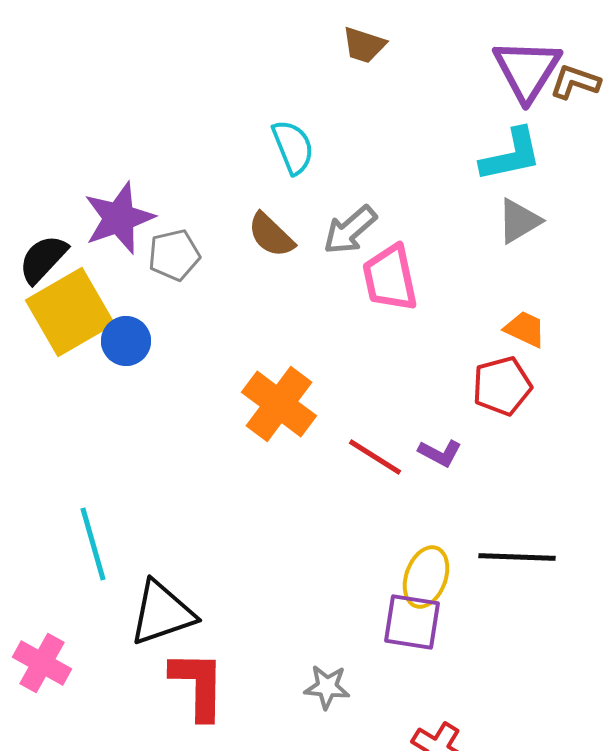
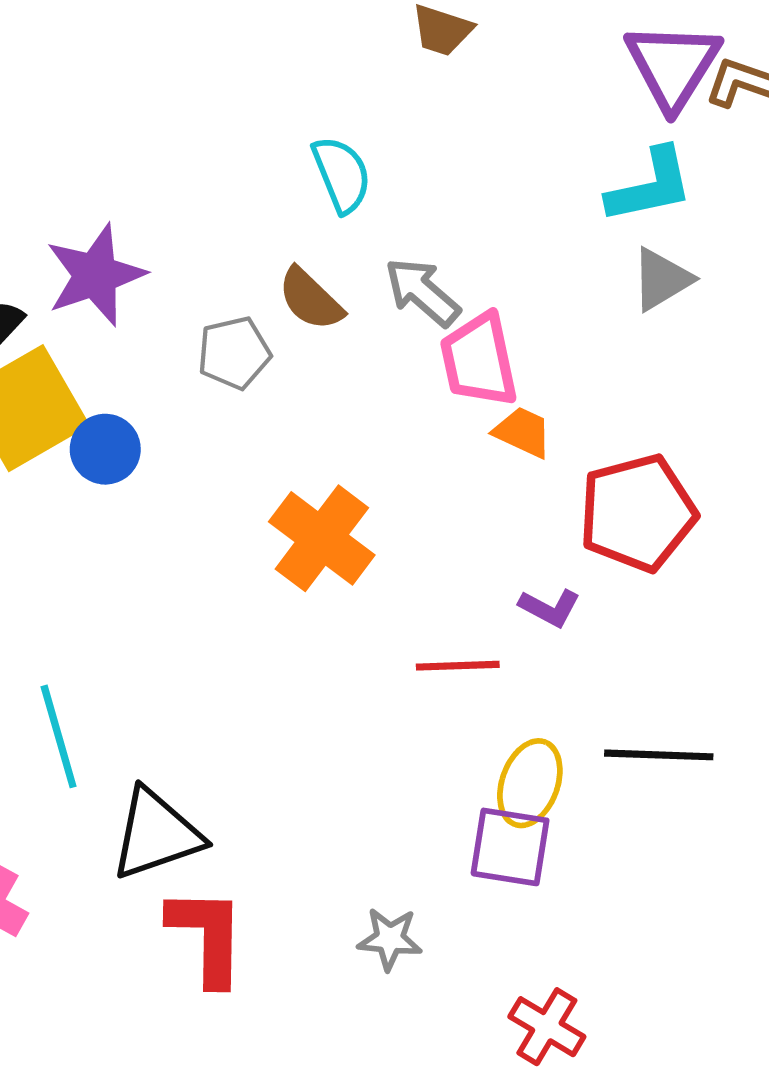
gray arrow: (350, 230) -> (422, 292), turned 82
gray pentagon: (174, 255) -> (234, 353), moved
orange trapezoid: (525, 329) -> (523, 432), moved
red pentagon: (502, 386) -> (637, 513), size x1.4
red line: (375, 457) -> (458, 666), moved, turned -34

